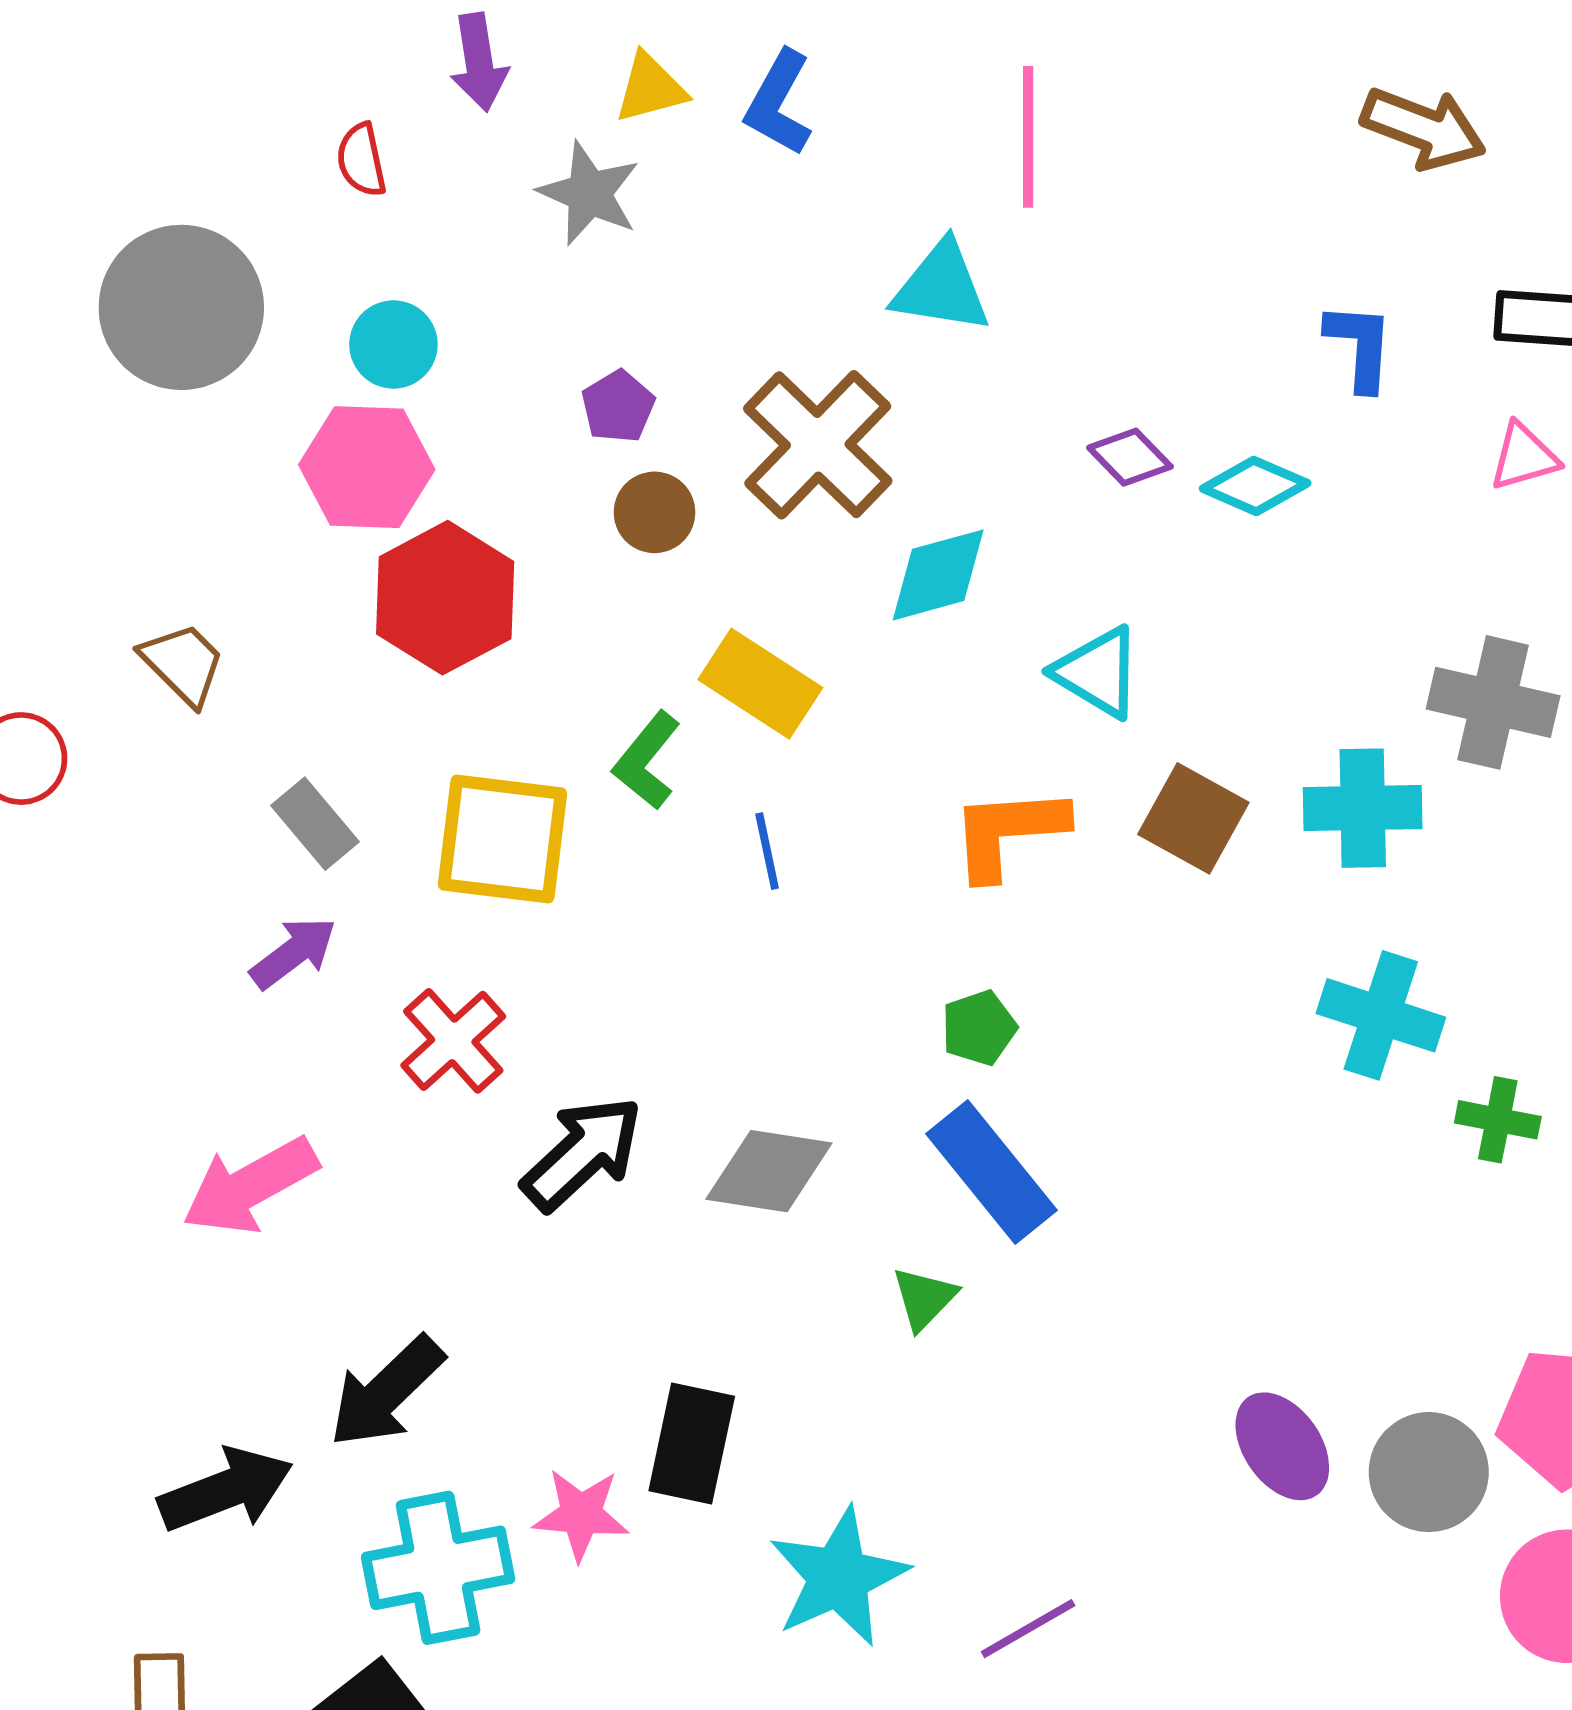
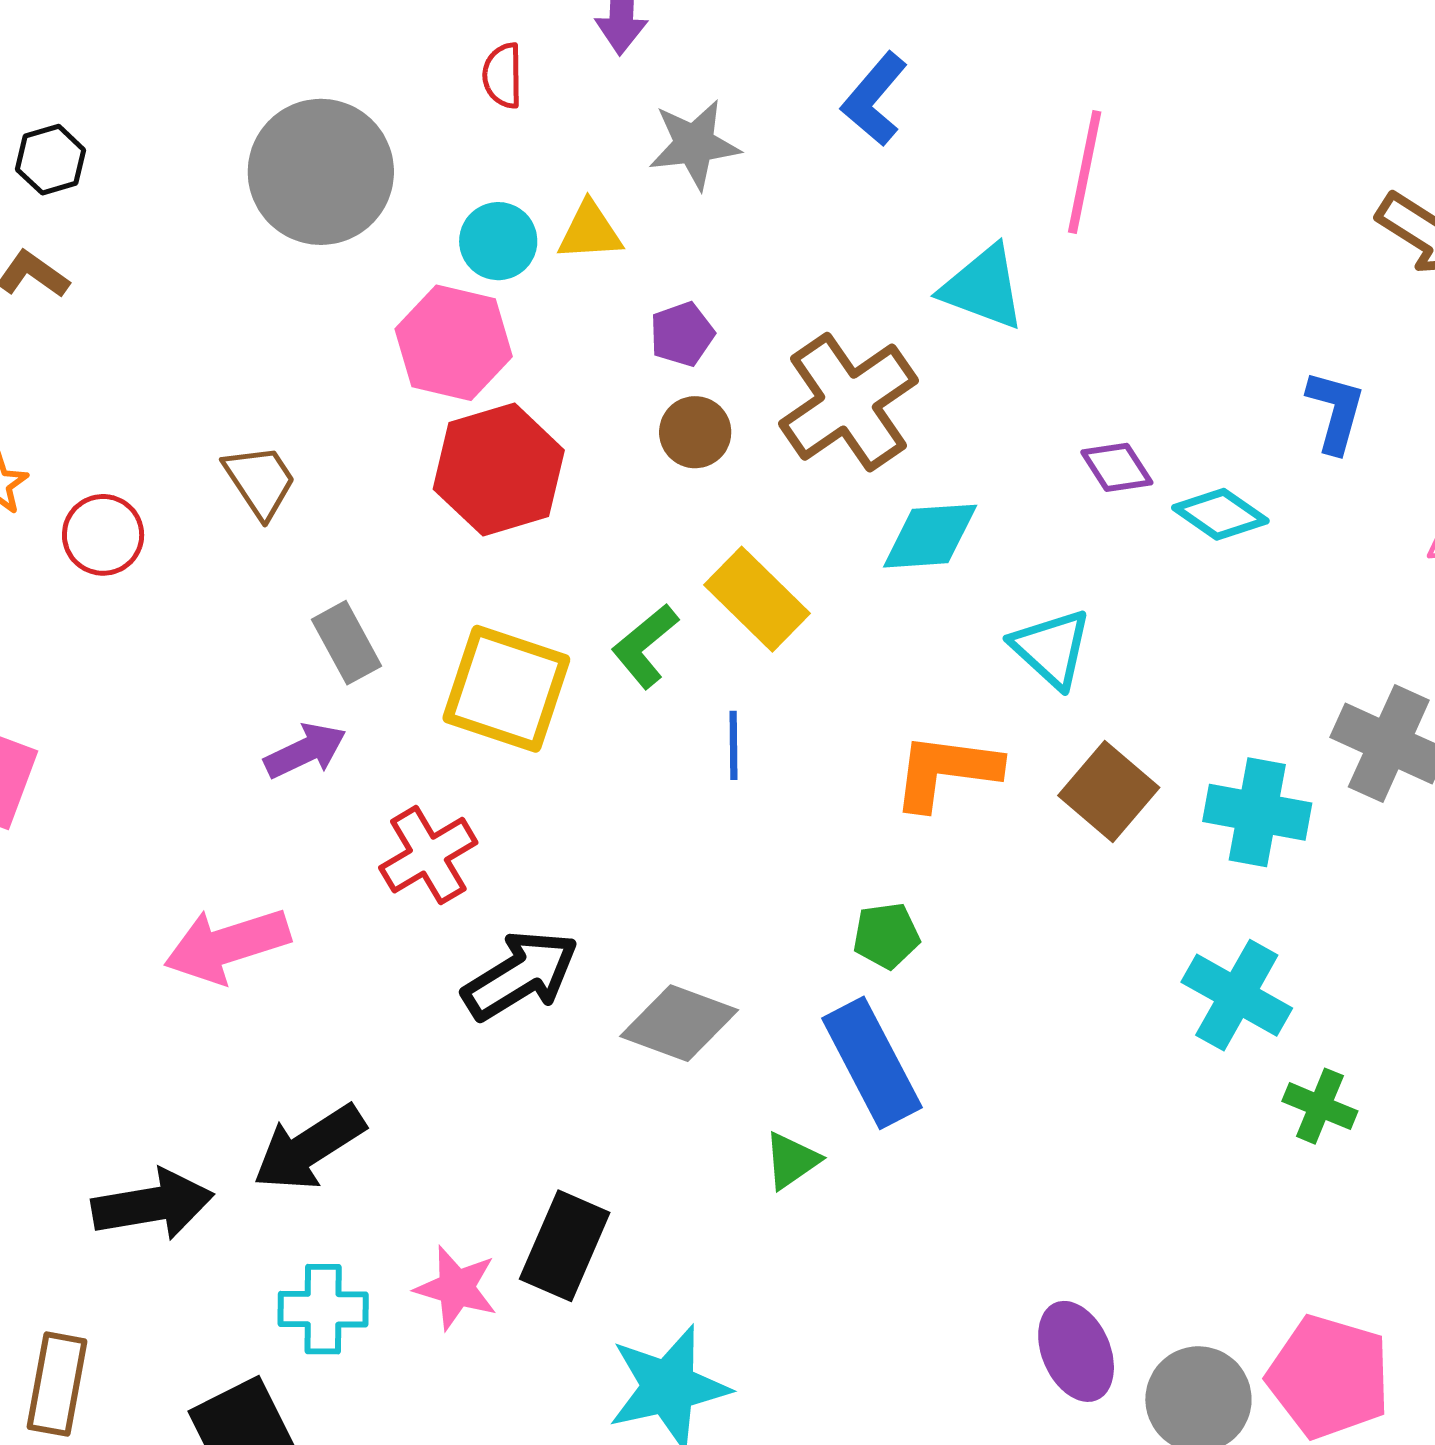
yellow triangle: (650, 88) -> (590, 231), moved
gray star: (589, 193) -> (694, 144), turned 30
cyan cross: (438, 1568) -> (323, 1309), size x0.7

